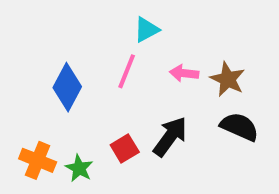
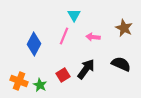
cyan triangle: (146, 30) -> (74, 15), turned -32
brown star: (228, 79) -> (124, 28), moved

